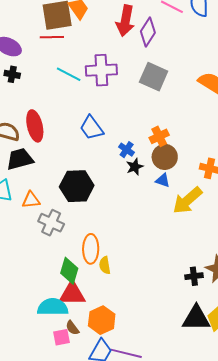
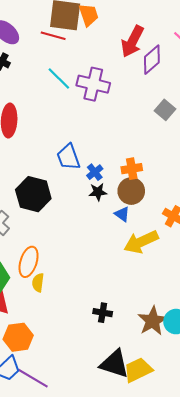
gray square: (154, 77) -> (165, 110), moved, size x0.7
blue trapezoid: (92, 128) -> (68, 157), moved
black cross: (194, 276) -> (103, 313), moved

